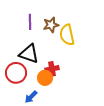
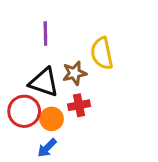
brown star: (51, 25) -> (74, 73), moved
orange circle: (45, 78) -> (52, 119), moved

